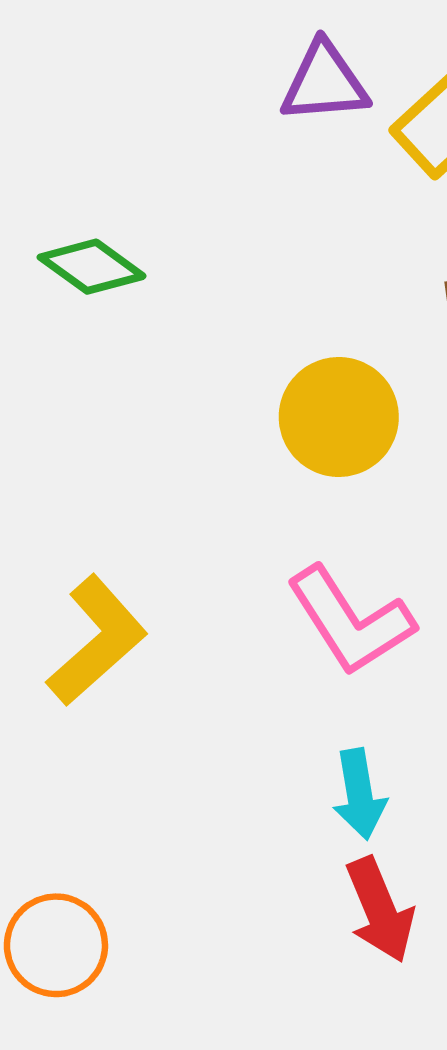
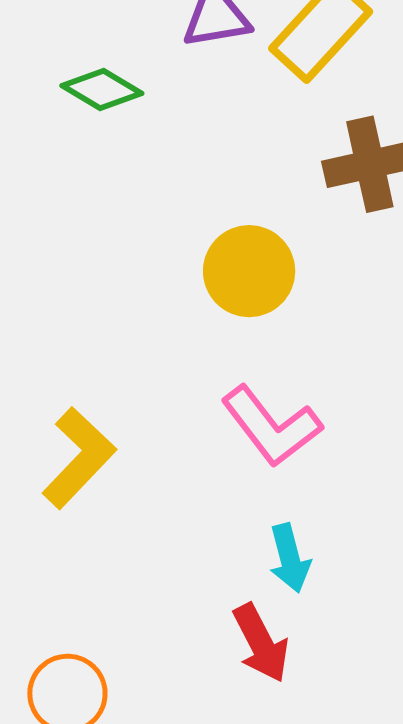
green diamond: (92, 267) -> (102, 90), moved
red arrow: (380, 910) -> (261, 643), moved

